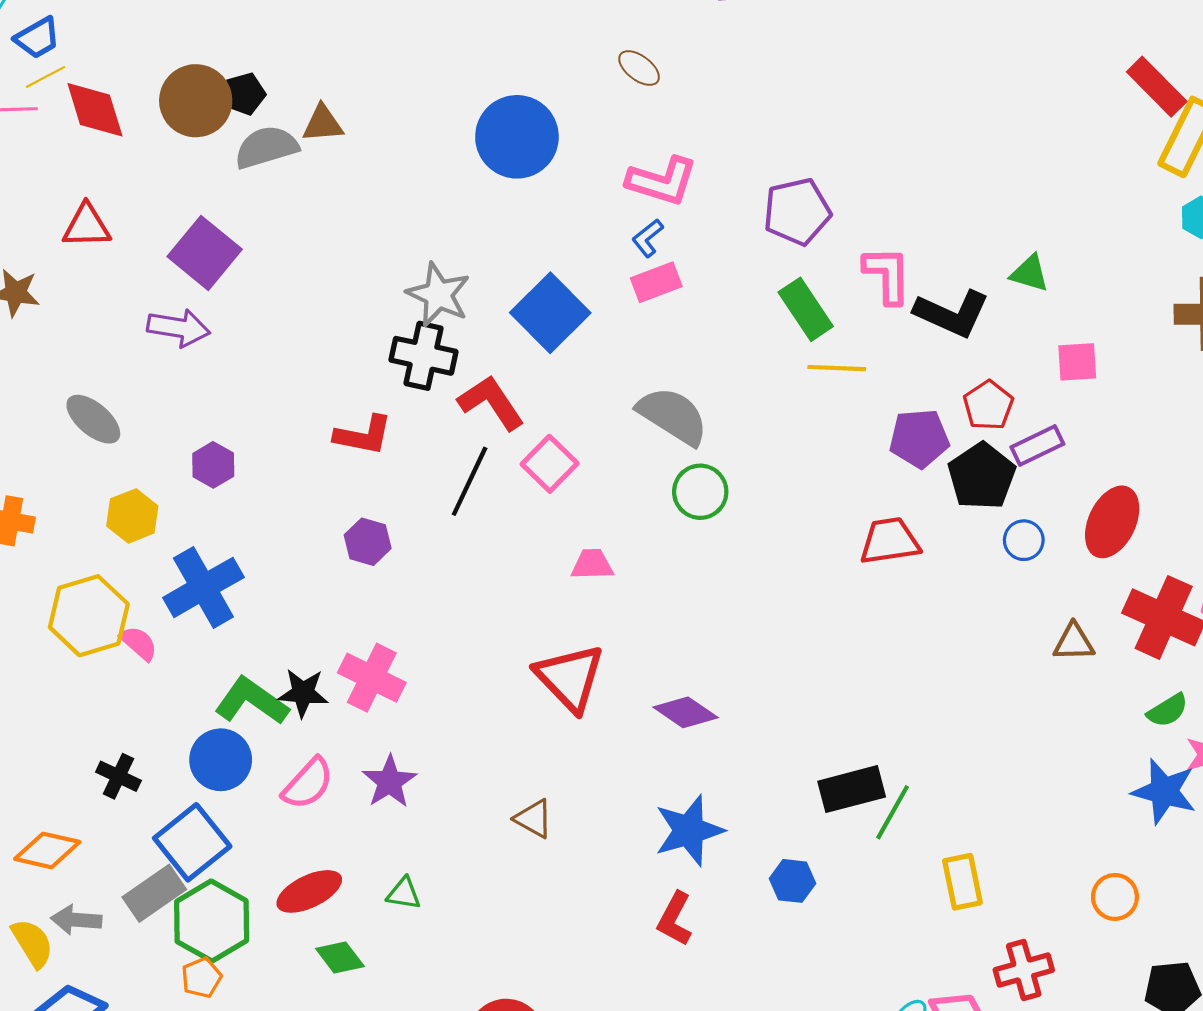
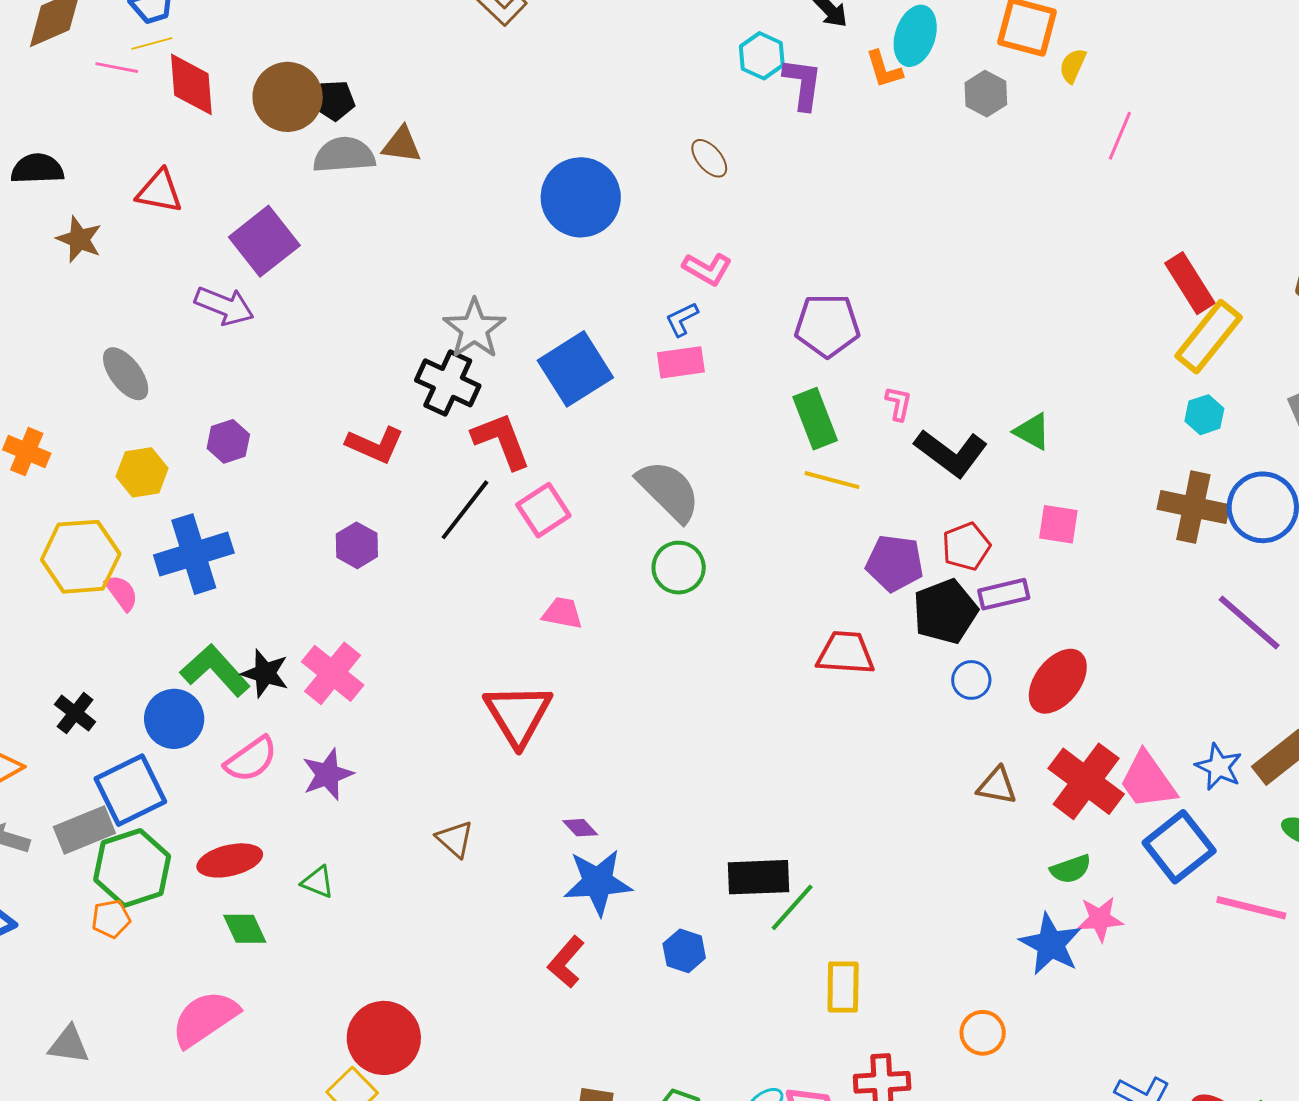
pink L-shape: (662, 181) -> (707, 269), size x0.7
pink L-shape: (887, 275) -> (899, 403), size x0.6
purple diamond: (686, 712) -> (580, 828), moved, size x0.6

